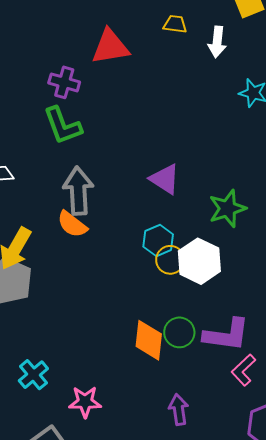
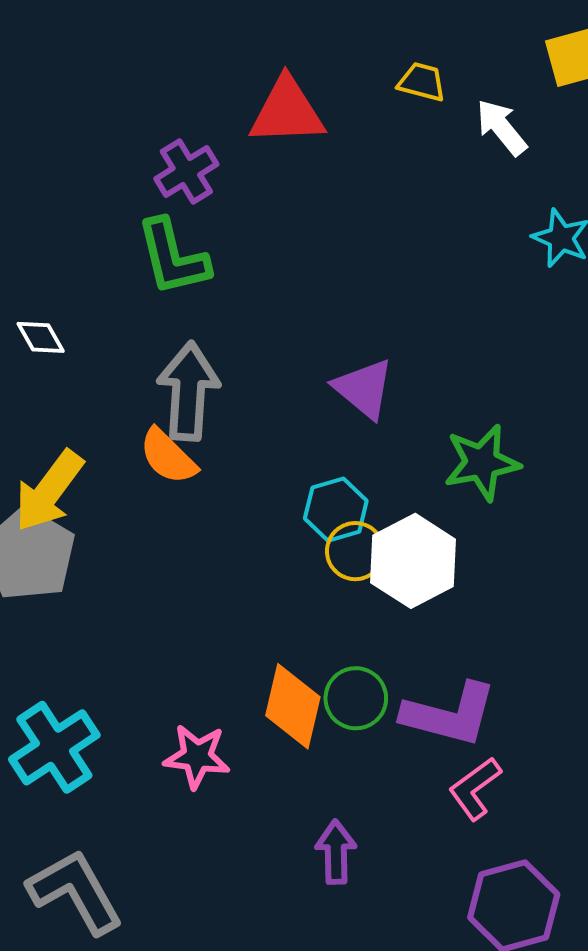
white arrow: (217, 42) -> (502, 127), turned 128
purple cross: (64, 82) -> (186, 171), turned 36
cyan cross: (33, 375) -> (54, 747), size x1.4
pink star: (85, 402) -> (197, 756), moved

